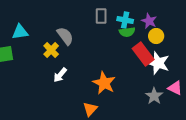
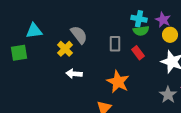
gray rectangle: (101, 16) -> (115, 44), moved
red rectangle: (143, 54) -> (138, 53), moved, size x0.6
white arrow: (60, 75) -> (74, 74), turned 56

